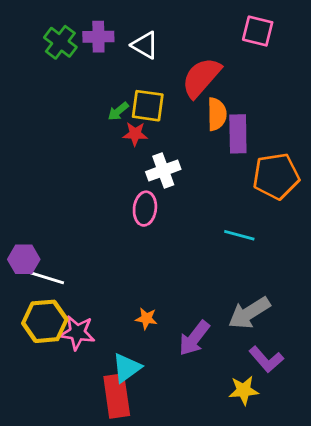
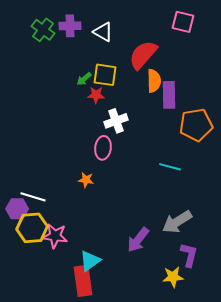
purple hexagon: (24, 259) -> (17, 209), moved
orange star: (146, 318) -> (86, 180), moved
purple L-shape: (266, 359) -> (189, 255), turned -125

